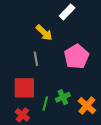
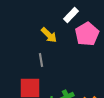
pink pentagon: (76, 57) -> (87, 34), moved

